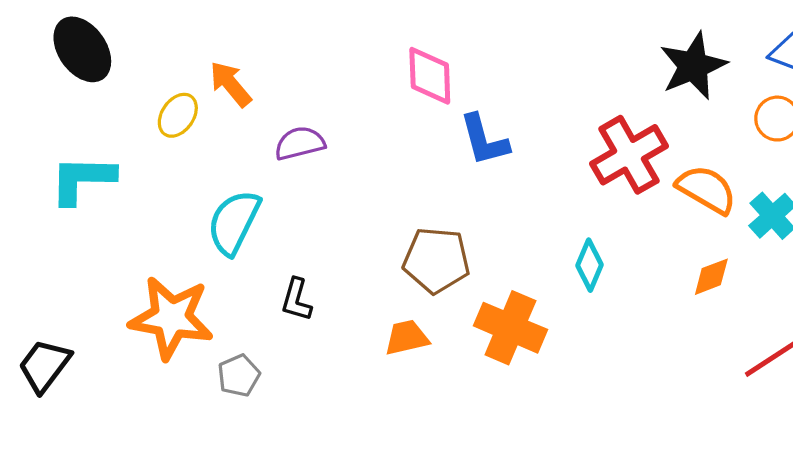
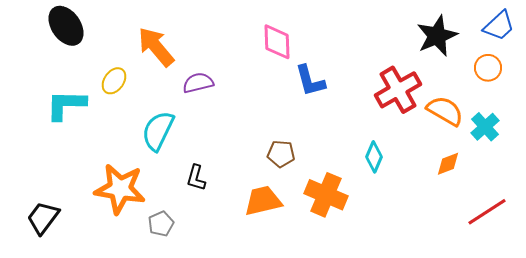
orange arrow: (231, 84) -> (156, 47), size x1.4
yellow ellipse: (178, 115) -> (114, 81), moved
brown pentagon: (436, 260) -> (281, 154), size x0.7
orange trapezoid: (407, 338) -> (263, 201), size x1.4

